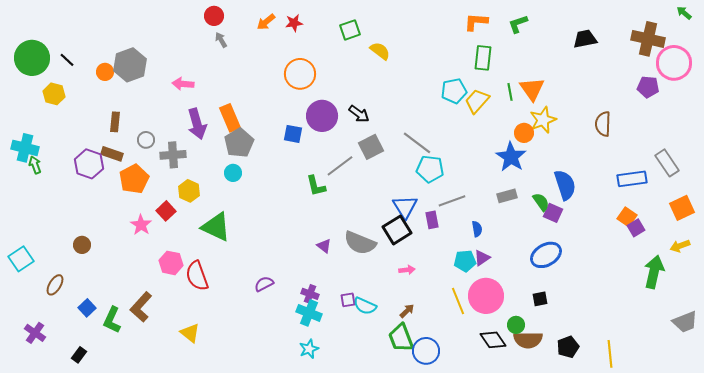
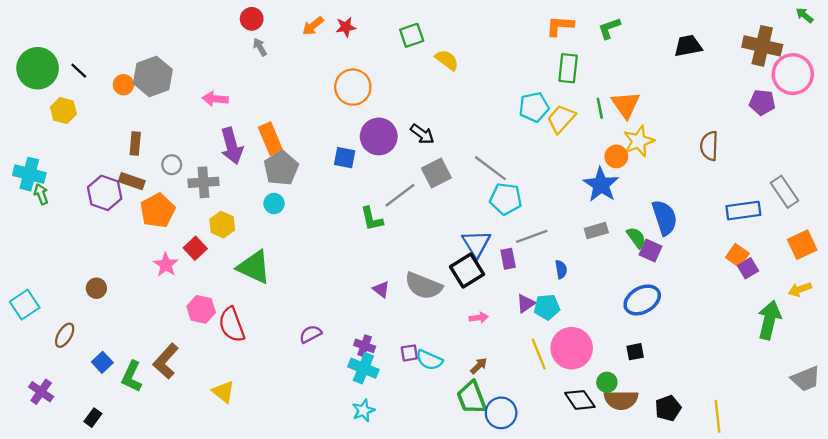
purple triangle: (482, 258) -> (526, 303), moved

